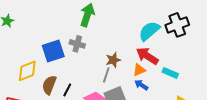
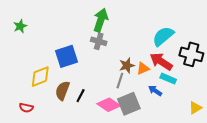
black cross: (177, 25) -> (191, 54), moved, turned 35
gray cross: (77, 44) -> (99, 41), moved
orange triangle: (139, 70) -> (143, 68), moved
cyan rectangle: (170, 73) -> (168, 79), moved

